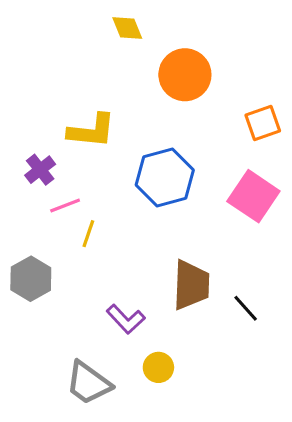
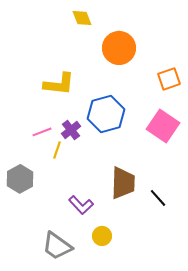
purple cross: (40, 170) -> (71, 130), moved

